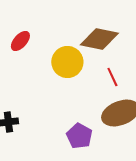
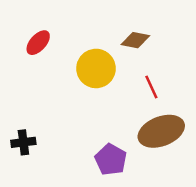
brown diamond: (99, 39) -> (135, 40), size x0.6

